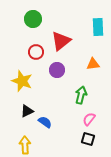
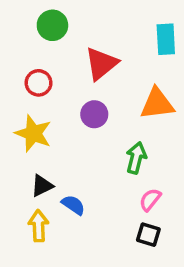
red circle: (36, 52) -> (39, 83), moved
orange triangle: (93, 64) -> (157, 104), size x1.5
yellow arrow: (25, 145) -> (39, 226), moved

